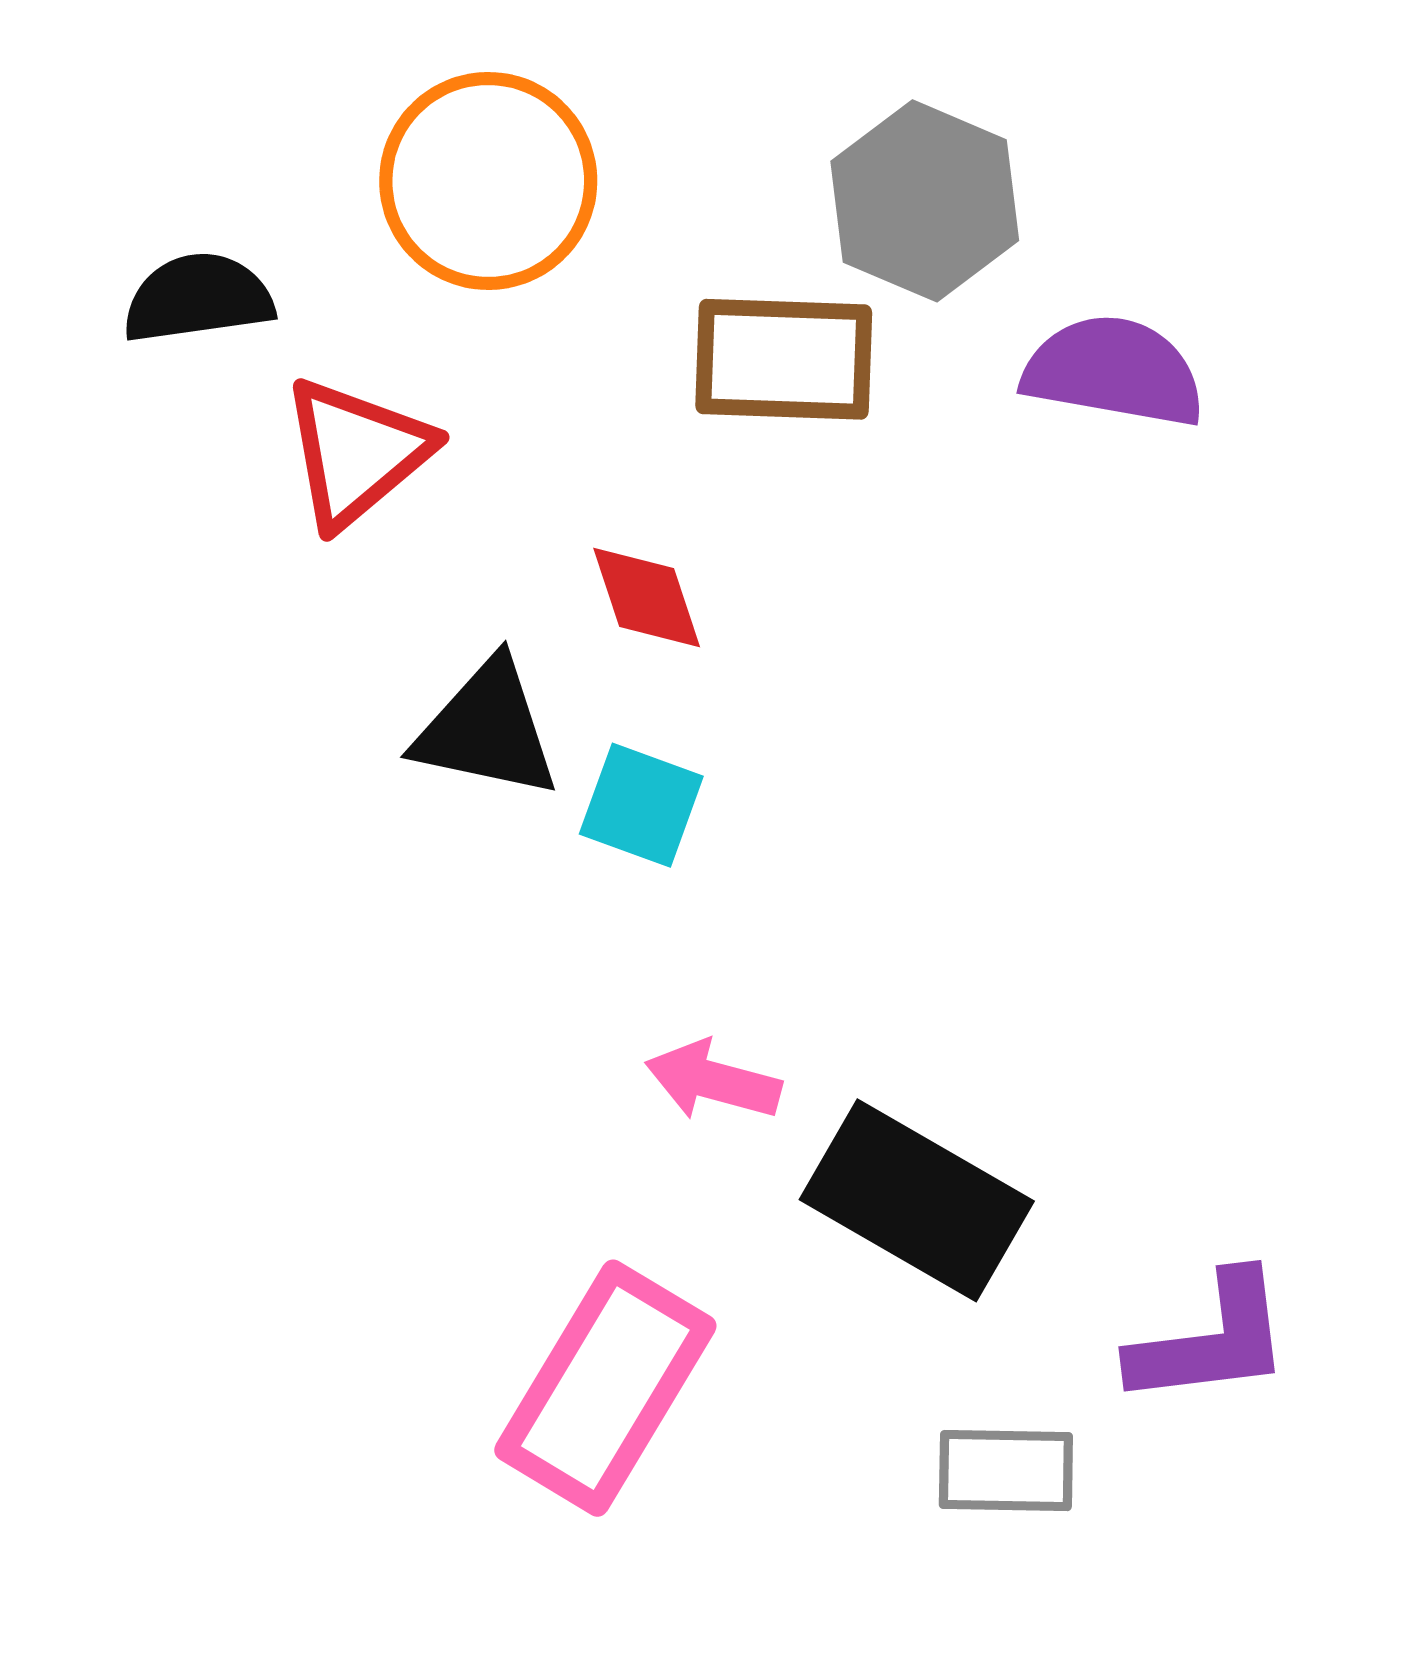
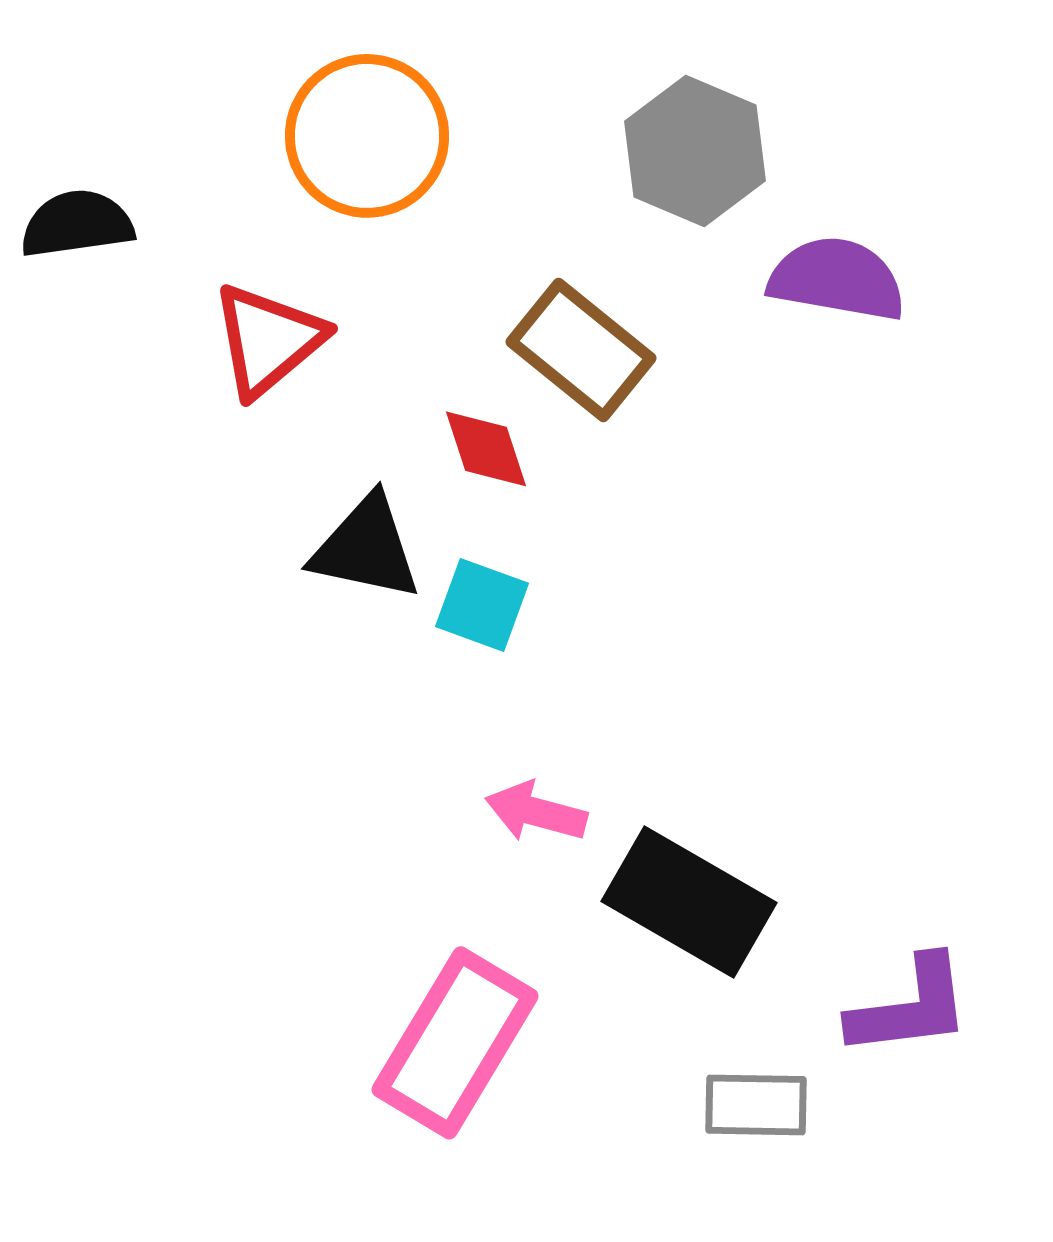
black semicircle: (198, 298) -> (77, 224), moved
brown rectangle: (784, 359) -> (581, 350), moved, turned 37

